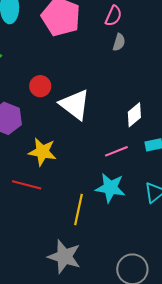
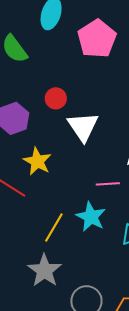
gray star: (64, 257) -> (44, 271), moved

